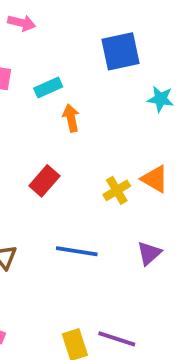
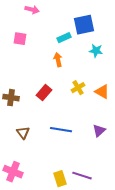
cyan rectangle: (48, 88) -> (64, 38), moved
cyan star: (161, 99) -> (96, 51), moved
yellow cross: (117, 190) -> (78, 88), moved

